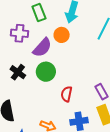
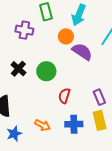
purple semicircle: (42, 48) -> (82, 52), moved, turned -105

